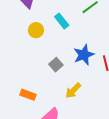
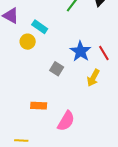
cyan rectangle: (62, 21) -> (40, 27), moved
yellow arrow: (73, 91) -> (93, 78), moved

